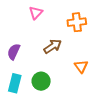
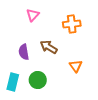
brown arrow: (53, 46) -> (49, 47), turned -114
purple semicircle: (14, 52) -> (24, 52), moved, turned -35

